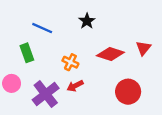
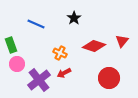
green rectangle: (27, 53) -> (11, 45), moved
pink circle: (12, 83) -> (17, 64), moved

